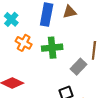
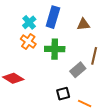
brown triangle: (70, 12) -> (83, 24), moved
cyan cross: (11, 19) -> (29, 22), moved

